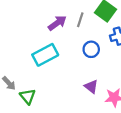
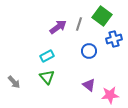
cyan rectangle: (45, 55) -> (47, 56), size x0.6
green triangle: (28, 96) -> (47, 77), moved

